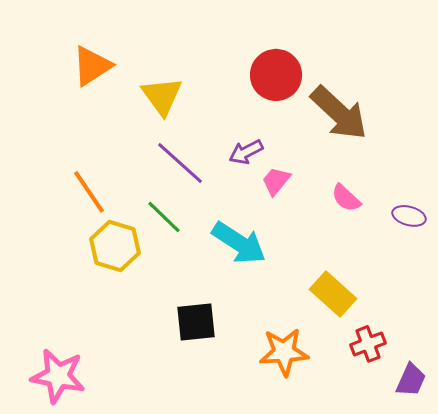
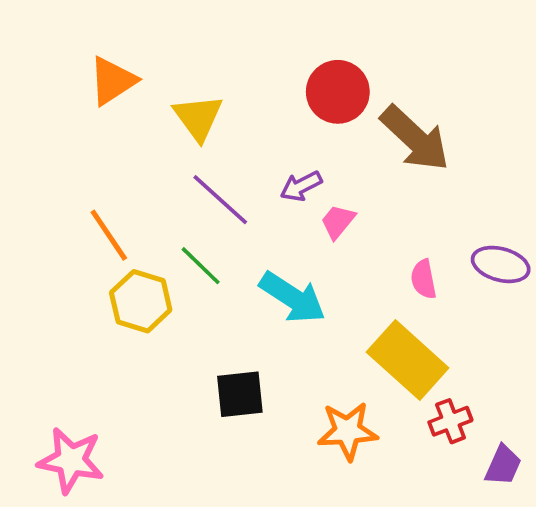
pink semicircle: (346, 198) -> (423, 279), moved, turned 36
purple ellipse: (409, 216) -> (501, 264), size x1.4
yellow rectangle: (333, 294) -> (408, 360), size x1.4

